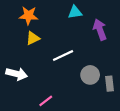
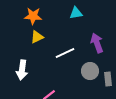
purple arrow: (100, 30) -> (97, 43), moved
white arrow: (17, 74) -> (22, 70), turned 84

